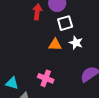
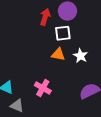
white square: (65, 23) -> (63, 33), moved

